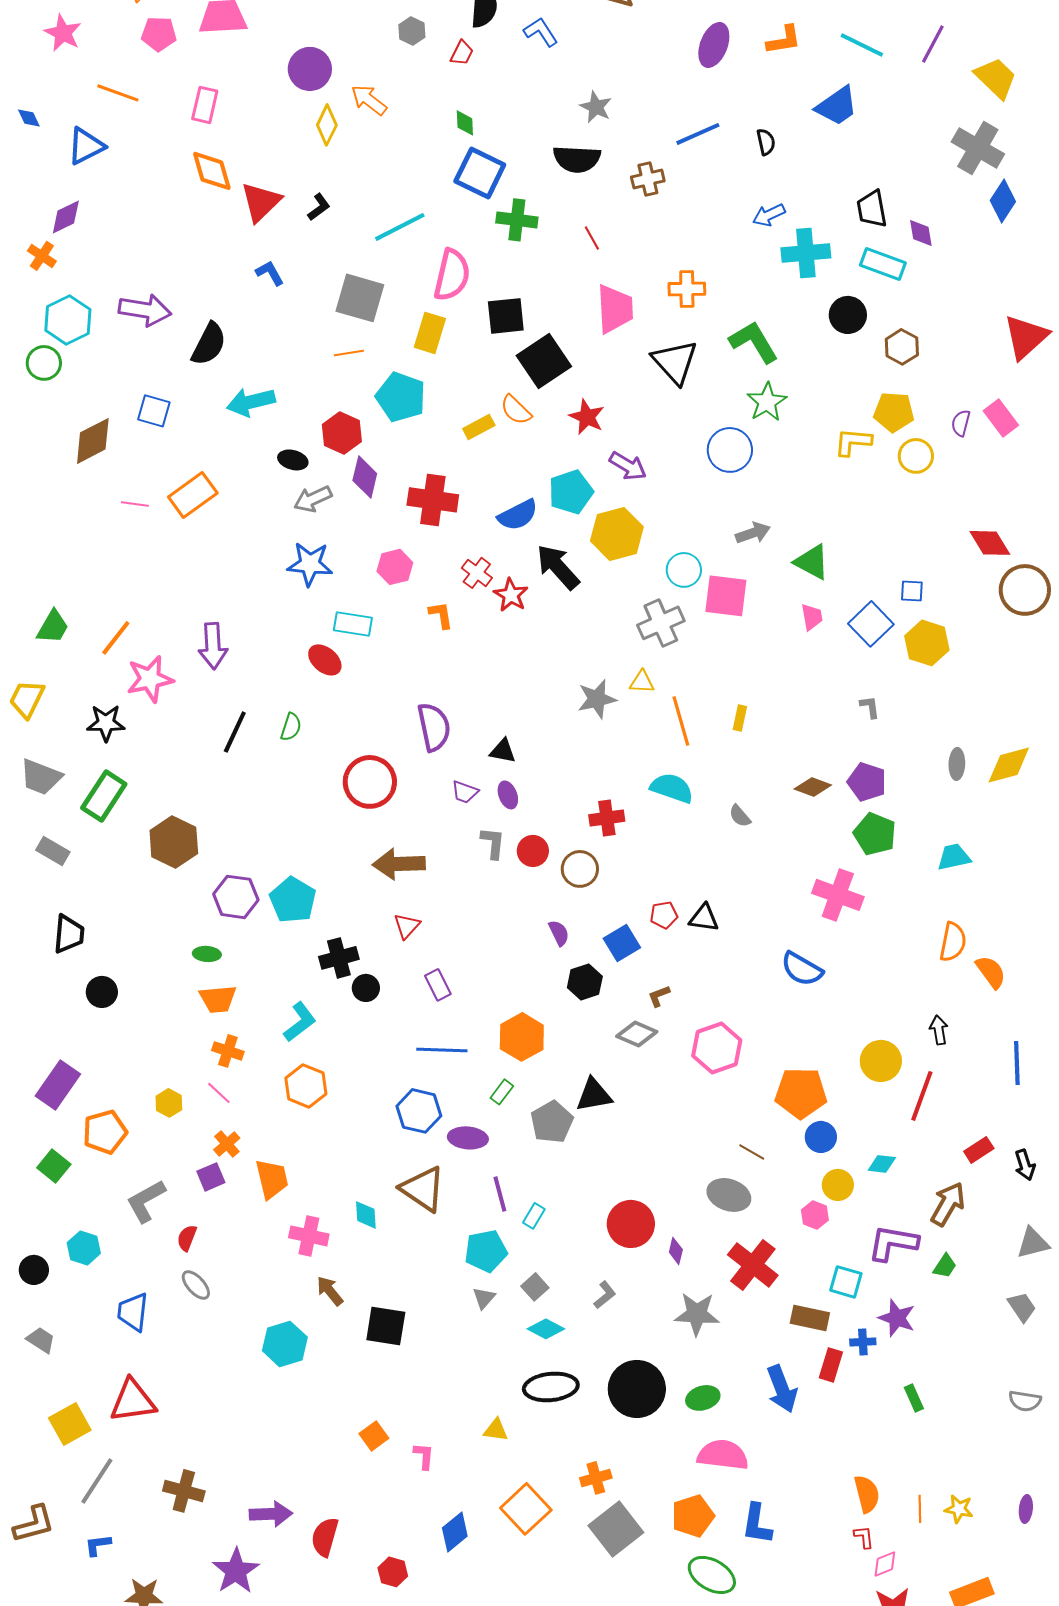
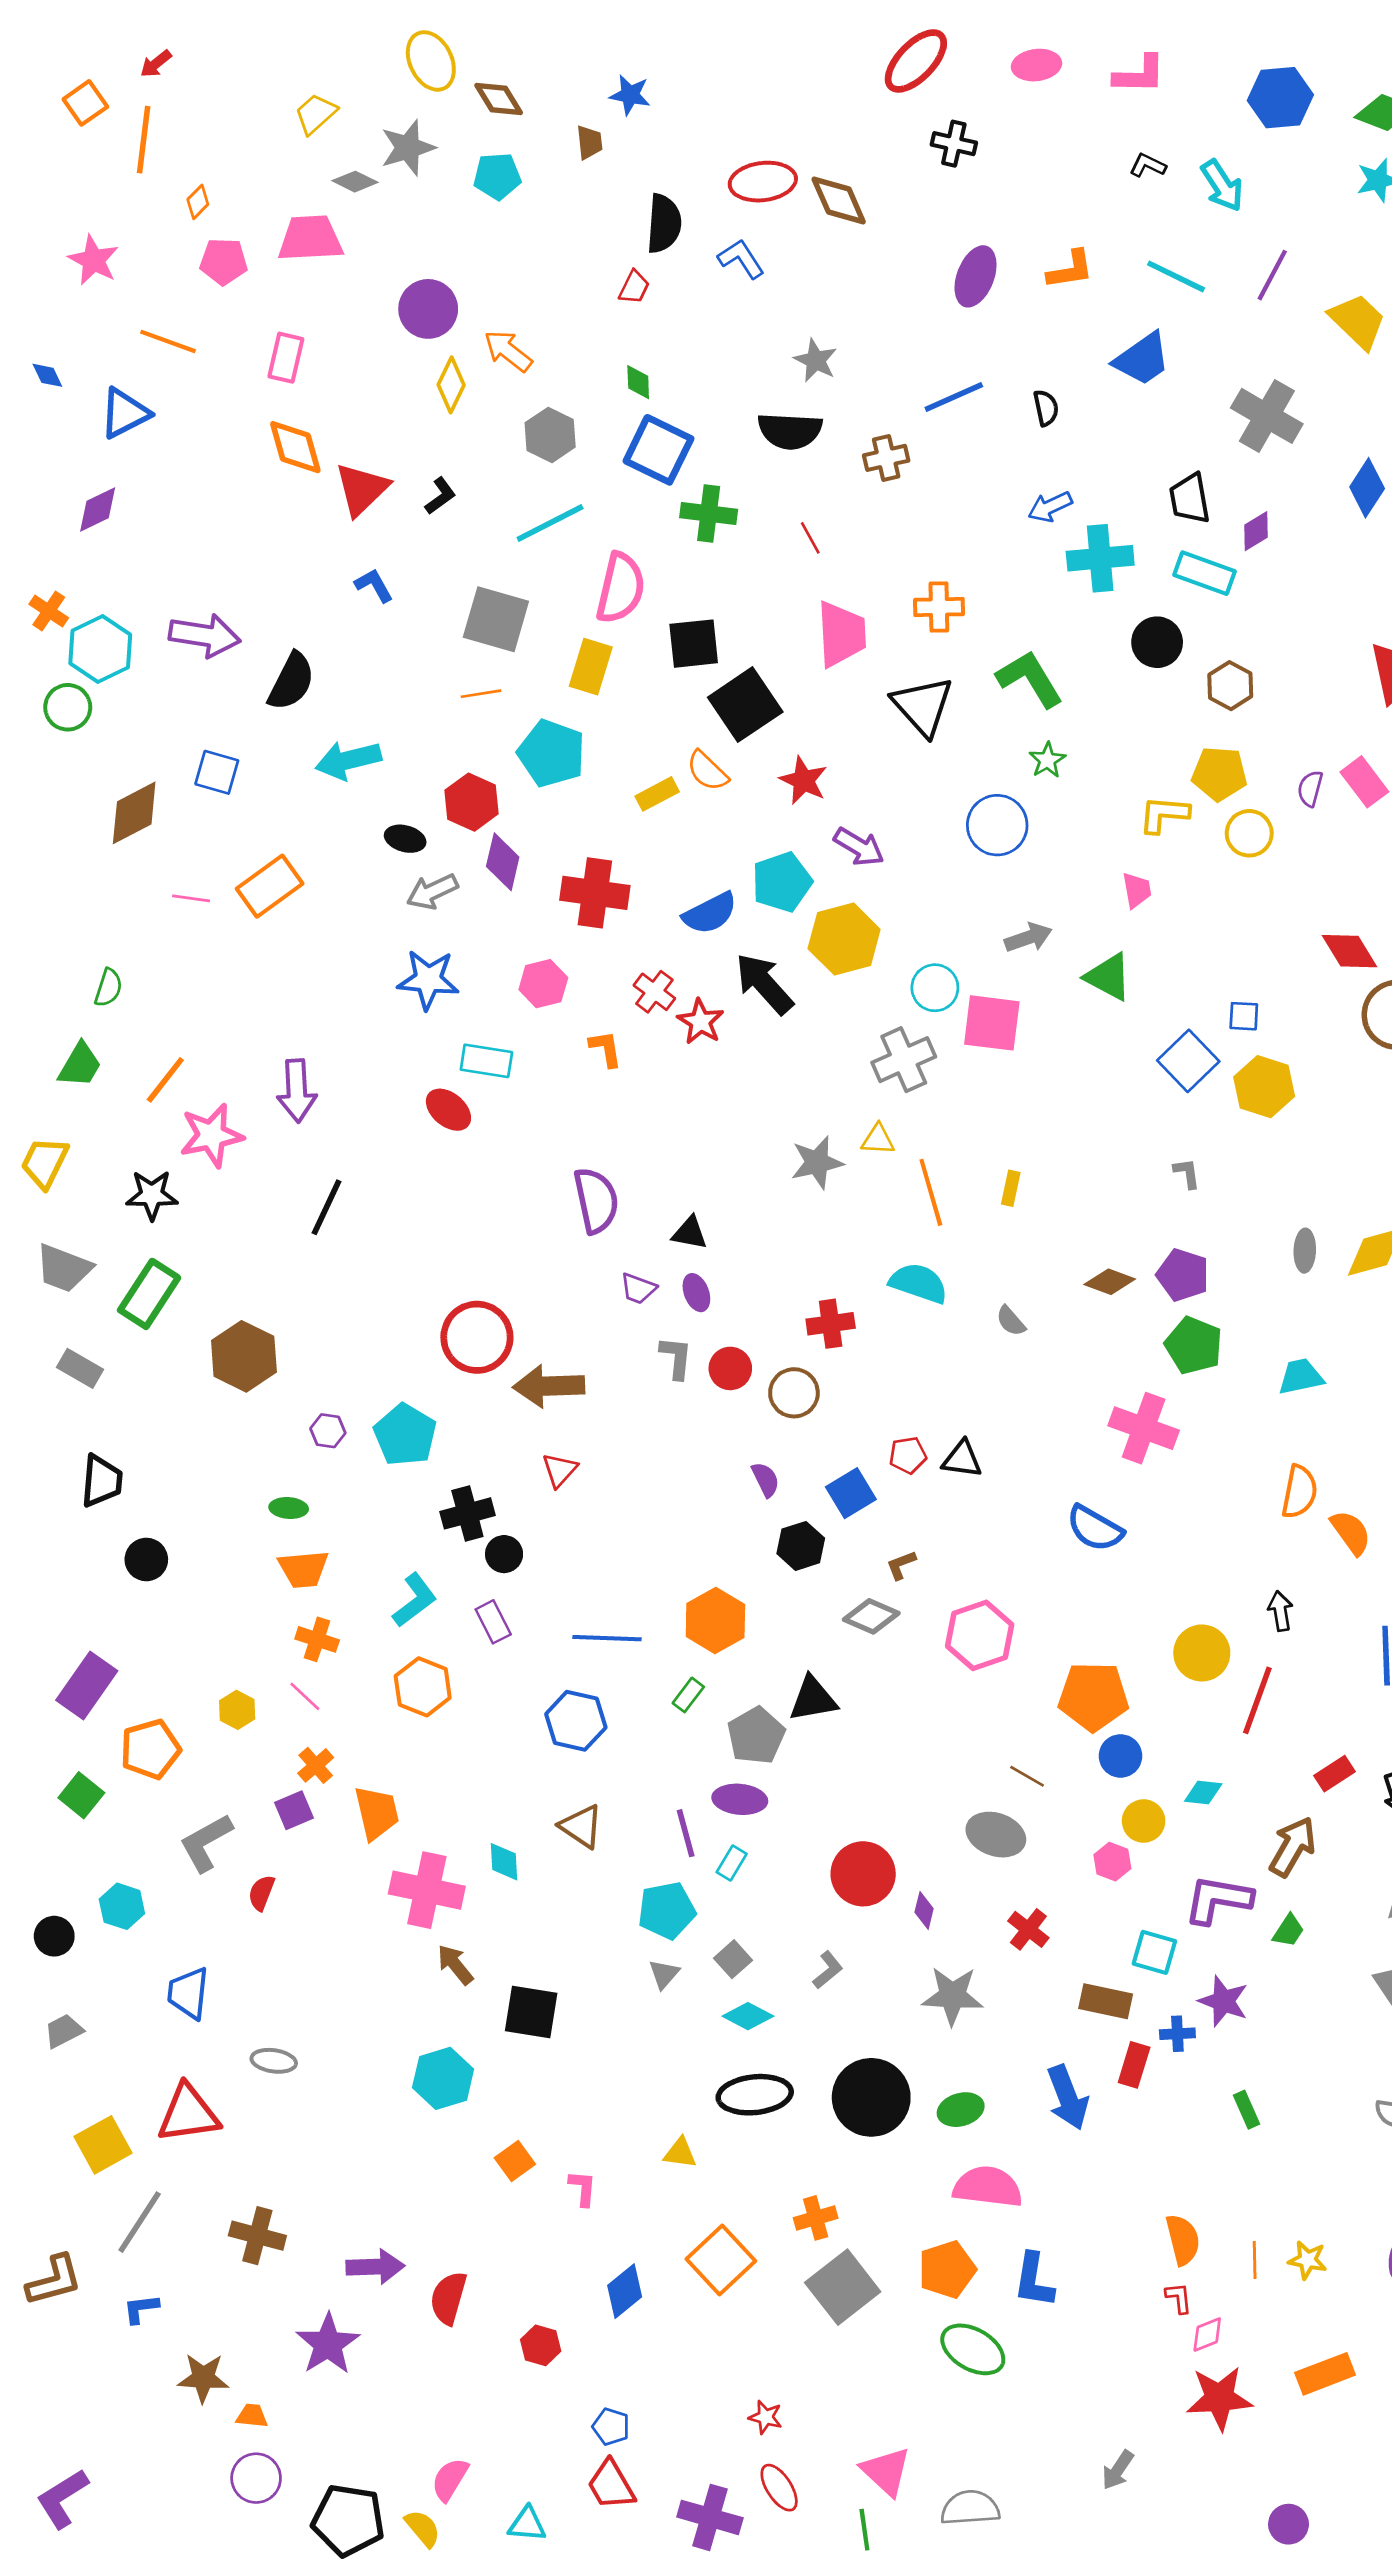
gray hexagon: (412, 31) -> (550, 435), moved, size x1.4
gray cross: (978, 148) -> (1267, 416), moved
purple diamond: (921, 233) -> (1256, 531), turned 68
orange cross: (42, 256) -> (49, 611), moved
green star: (767, 402) -> (1047, 760), size x0.7
pink trapezoid: (812, 617) -> (1137, 890), moved
green semicircle: (291, 727) -> (108, 988), moved
red circle: (370, 782) -> (477, 1337), moved
purple hexagon: (236, 897) -> (328, 1431), size x0.6
purple rectangle: (438, 985) -> (493, 1622), moved
purple ellipse: (468, 1138) -> (740, 1799), moved
brown triangle: (423, 1189) -> (581, 1826), size x0.7
pink cross: (309, 1236) -> (427, 1890), size x1.4
red cross: (753, 1265) -> (1028, 1929), size x0.6
gray ellipse: (196, 1285) -> (274, 2061), moved, turned -40
gray trapezoid: (41, 1340) -> (64, 2031), turned -60
cyan hexagon: (285, 1344) -> (443, 2078), moved

